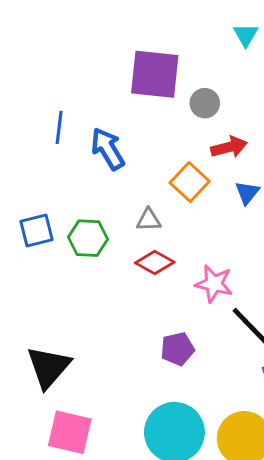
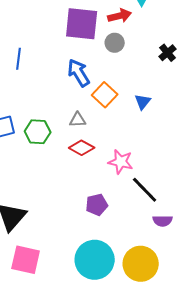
red arrow: (229, 147) -> (120, 16), moved
blue arrow: (108, 149) -> (79, 73), moved

